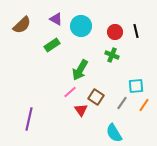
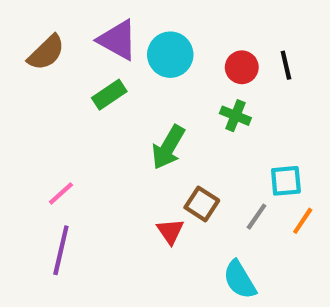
purple triangle: (56, 19) -> (118, 40), size x1.5
pink line: (70, 92) -> (61, 193), moved

